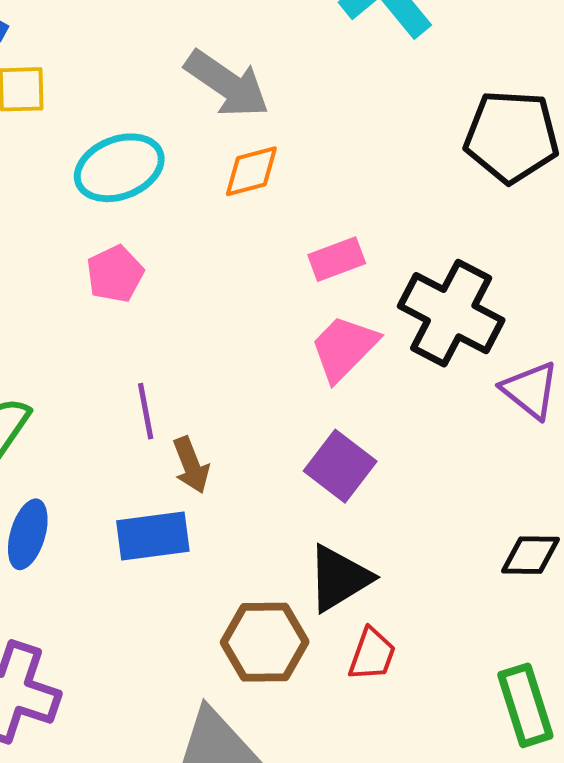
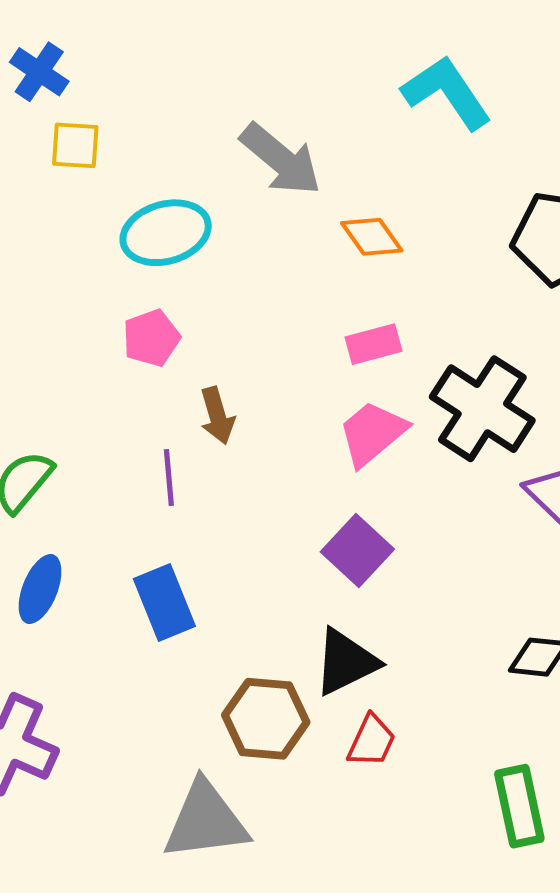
orange diamond: (251, 171) -> (372, 237), moved, turned 64
brown arrow: (191, 465) -> (217, 416), moved
blue rectangle: (153, 536) -> (164, 602), turned 70

